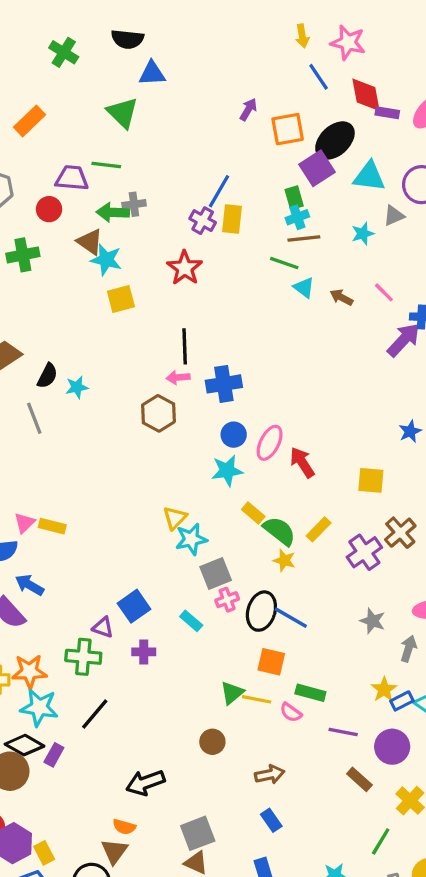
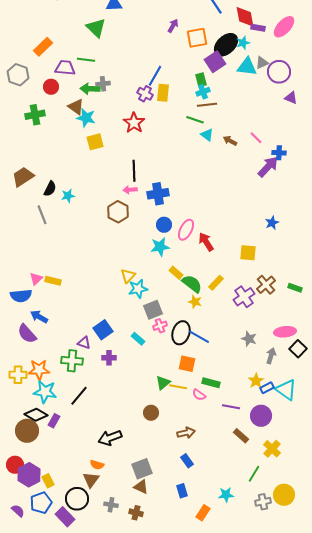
orange rectangle: (29, 121) -> (43, 47), moved
gray triangle: (394, 216) -> (262, 63), moved
cyan star: (363, 234) -> (243, 43), moved

